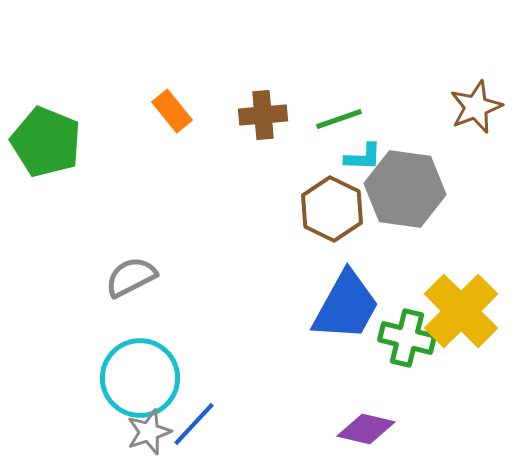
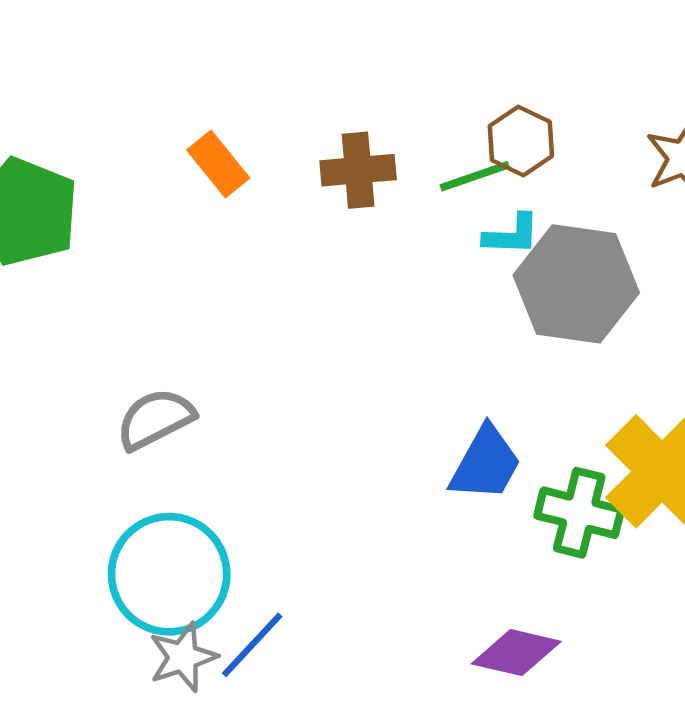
brown hexagon: (332, 209) -> (521, 141), moved, size x0.7
blue trapezoid: (346, 306) -> (486, 464), size x0.7

